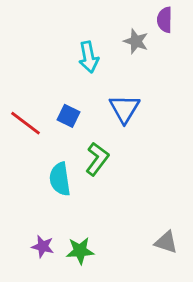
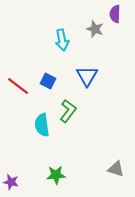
purple star: (43, 246) -> (11, 182), moved

